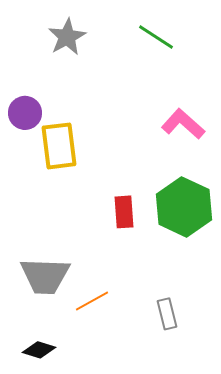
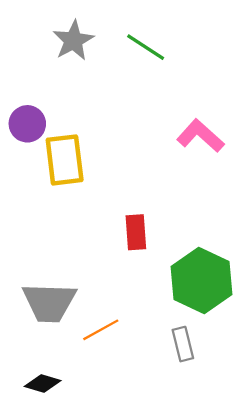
green line: (156, 37) -> (146, 47), moved
green hexagon: (184, 207) -> (202, 280), moved

